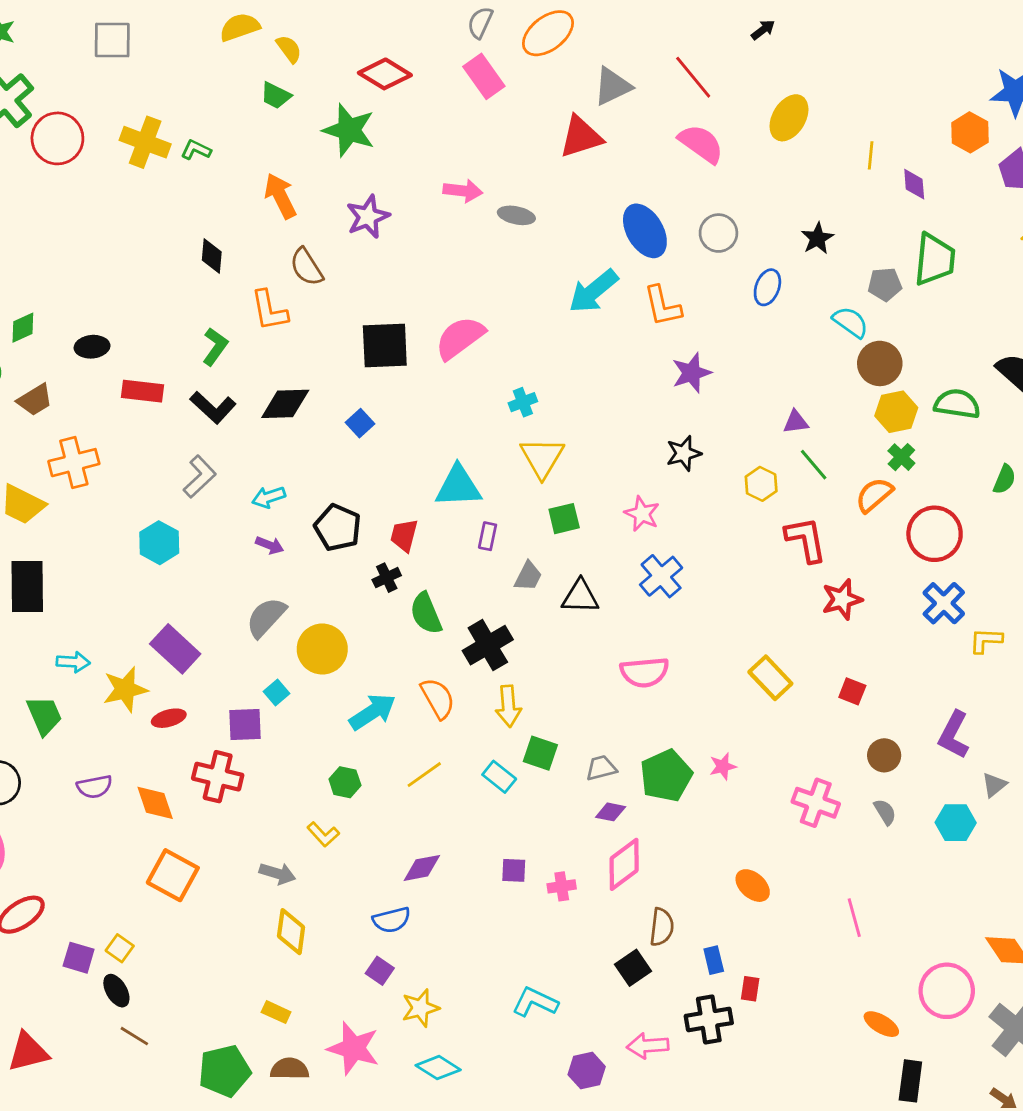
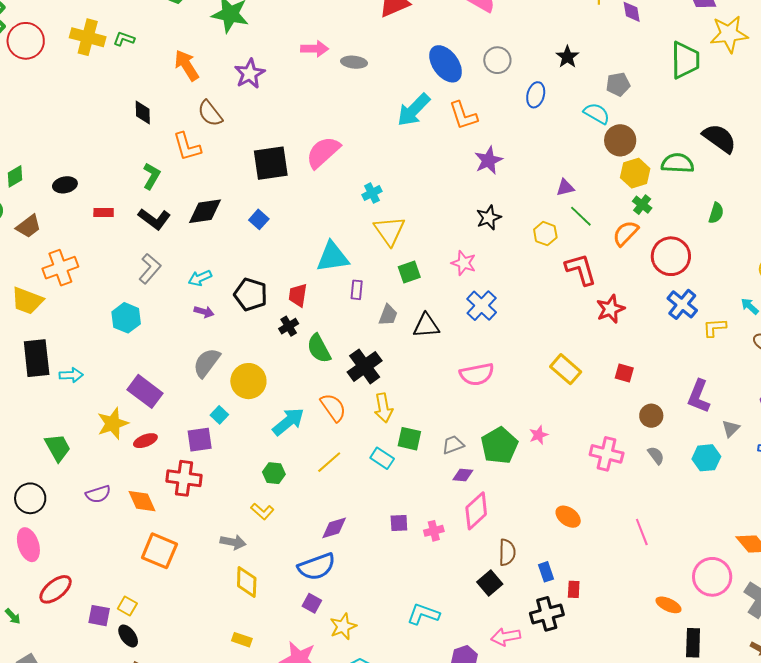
green trapezoid: (935, 259) -> (685, 60), moved
red rectangle: (142, 391) -> (104, 212), size x0.7
cyan arrow: (73, 662) -> (71, 375), moved
blue semicircle: (392, 920) -> (317, 567), size x1.4

